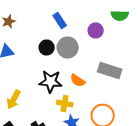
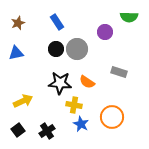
blue rectangle: (60, 20) -> (57, 22), moved
gray rectangle: (110, 70) -> (119, 72), size x0.7
yellow arrow: (14, 100) -> (23, 101), turned -144

